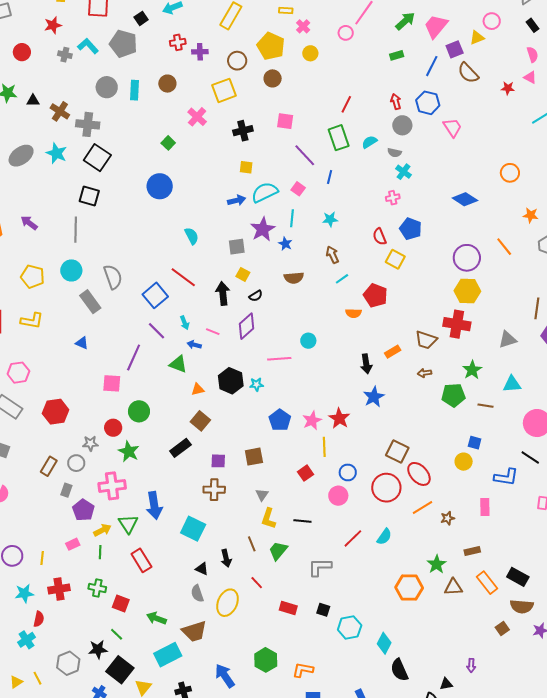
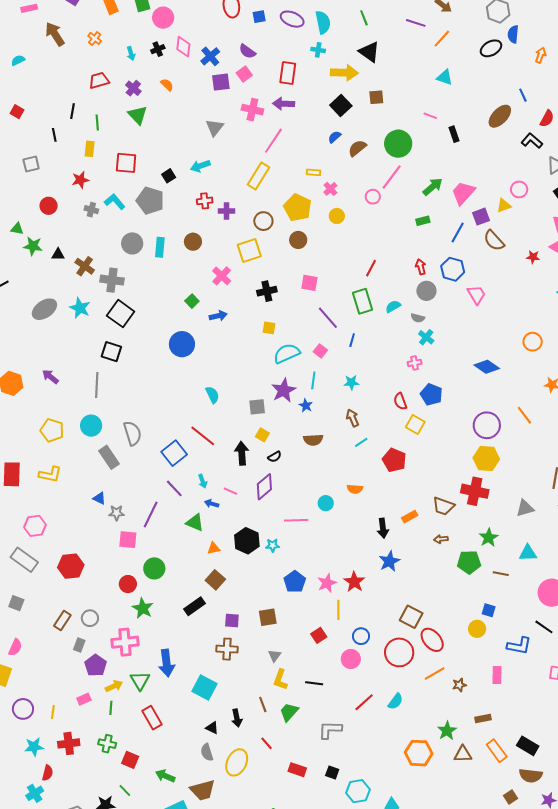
blue arrow: (237, 200) -> (218, 316), moved
orange semicircle: (353, 313) -> (355, 489), moved
gray star: (90, 443) -> (116, 513), moved

